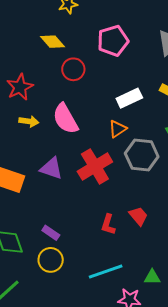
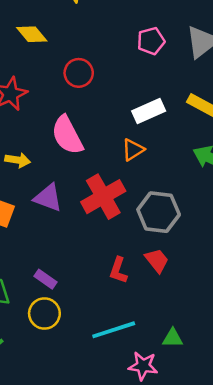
pink pentagon: (113, 41) -> (151, 41), moved, size x0.7
yellow diamond: (52, 42) -> (32, 34), moved
yellow arrow: (29, 121) -> (18, 160), moved
gray hexagon: (142, 155) -> (159, 212), moved

